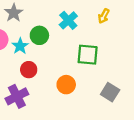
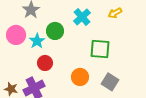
yellow arrow: (104, 16) -> (115, 13), turned 32
gray square: (110, 92) -> (110, 82), moved

